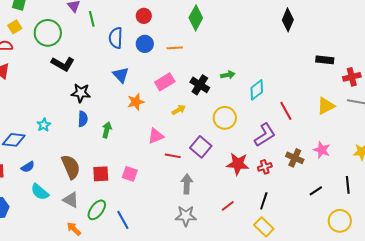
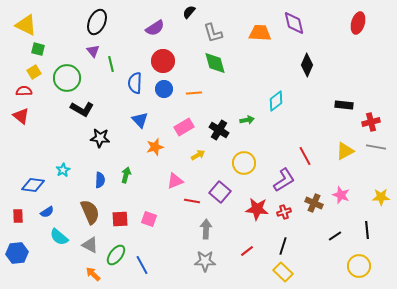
red circle: (144, 16) -> (163, 61), size x1.5
green diamond: (196, 18) -> (215, 63), turned -45
cyan diamond: (257, 90) -> (276, 101), moved
blue semicircle: (83, 119) -> (100, 180), moved

